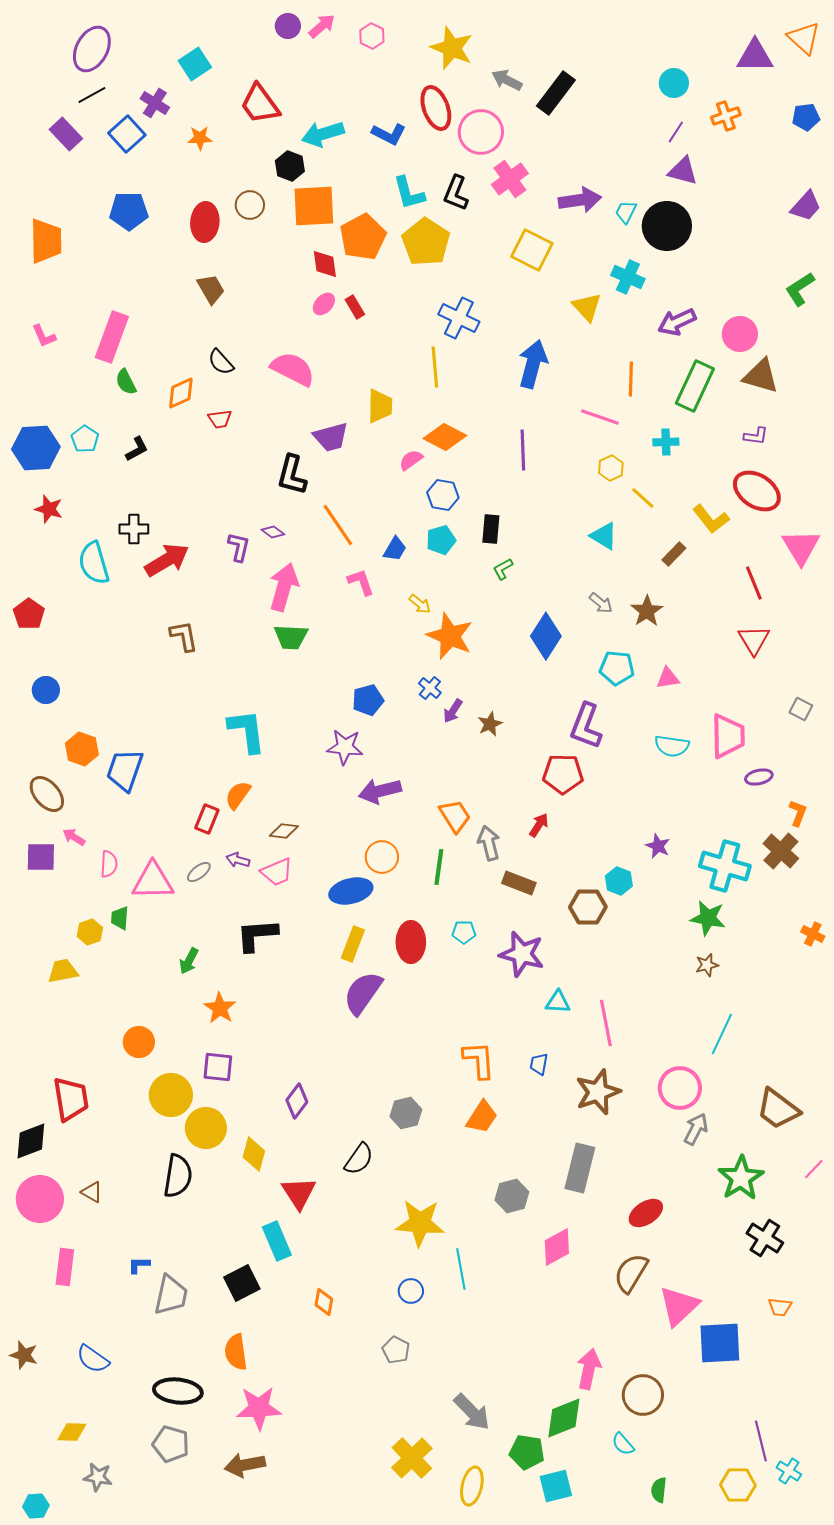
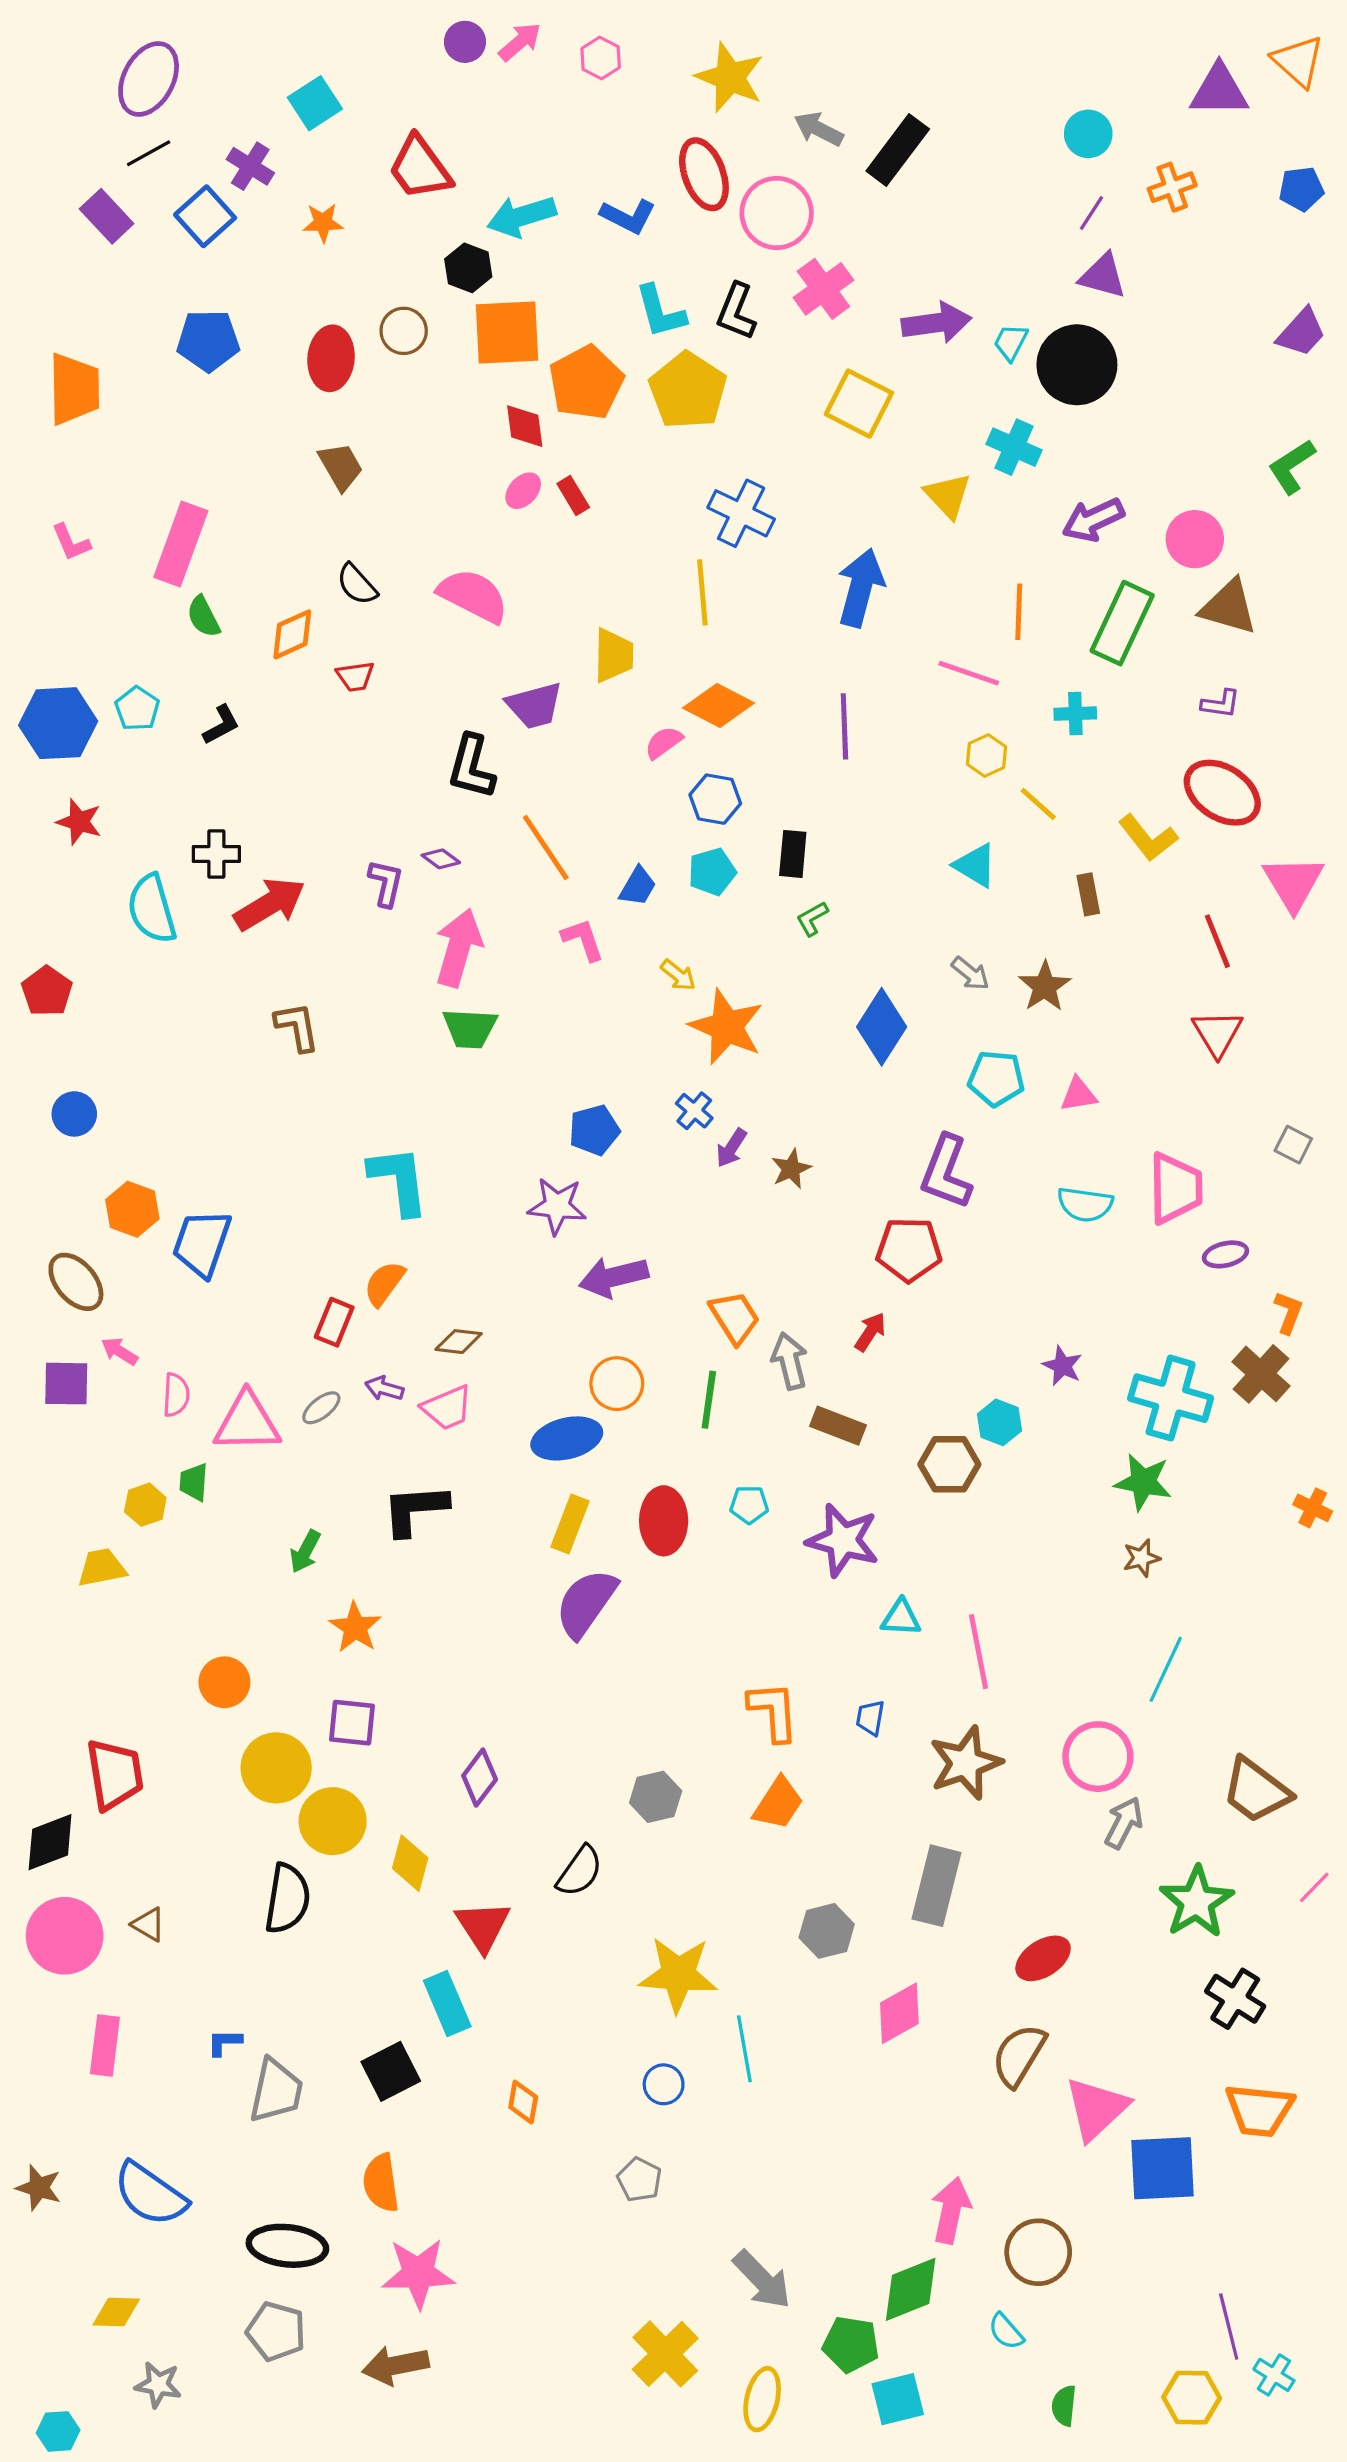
brown rectangle: (674, 554) -> (1088, 894), turned -55
orange trapezoid: (780, 1307) -> (1259, 2110), size x1.8
blue semicircle: (93, 1359) -> (150, 2194), size x1.4

